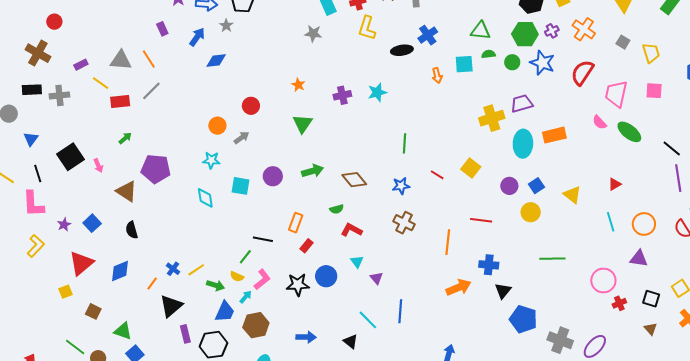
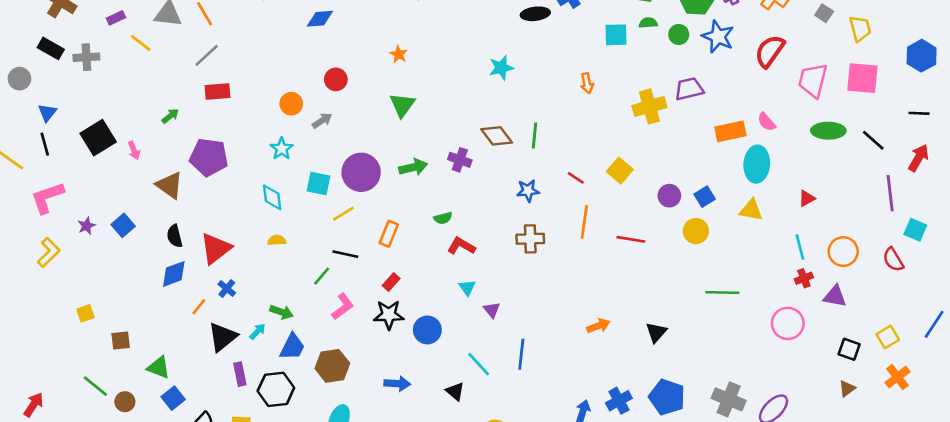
blue diamond: (216, 60) -> (320, 19), moved
orange arrow: (437, 75) -> (587, 83), moved
black rectangle: (32, 90) -> (51, 48), turned 30
pink square: (654, 91) -> (862, 78), size x1.5
purple cross: (342, 95) -> (460, 160), moved, turned 30
red rectangle: (120, 101) -> (217, 92), moved
pink semicircle: (599, 122) -> (766, 122), moved
green ellipse: (629, 132) -> (828, 131), turned -40
cyan ellipse: (523, 144) -> (757, 164), moved
black line: (672, 148) -> (873, 140), moved
cyan star: (211, 160) -> (282, 149), turned 30
black line: (38, 173) -> (45, 144), moved
purple circle: (273, 176) -> (361, 172), size x1.5
brown diamond: (354, 180) -> (497, 136), moved
yellow triangle: (572, 195) -> (751, 210), turned -30
pink L-shape: (33, 204) -> (47, 198), turned 72
brown cross: (404, 223) -> (530, 239), turned -30
orange line: (448, 242) -> (584, 222), moved
red rectangle: (307, 246) -> (391, 282), moved
red triangle: (81, 263) -> (216, 248), moved
blue cross: (489, 265) -> (619, 401), moved, turned -36
yellow line: (196, 270) -> (343, 214), moved
blue diamond: (120, 271) -> (174, 274), moved
blue circle: (326, 276) -> (427, 330), moved
yellow semicircle: (237, 277) -> (277, 240), moved, turned 152
orange arrow: (459, 287) -> (598, 326), size x0.7
cyan arrow: (246, 297) -> (258, 331), moved
red cross: (619, 303) -> (804, 278), moved
brown square: (93, 311) -> (121, 340), turned -35
blue pentagon: (523, 319) -> (667, 397), moved
brown triangle: (651, 329) -> (847, 389), turned 32

